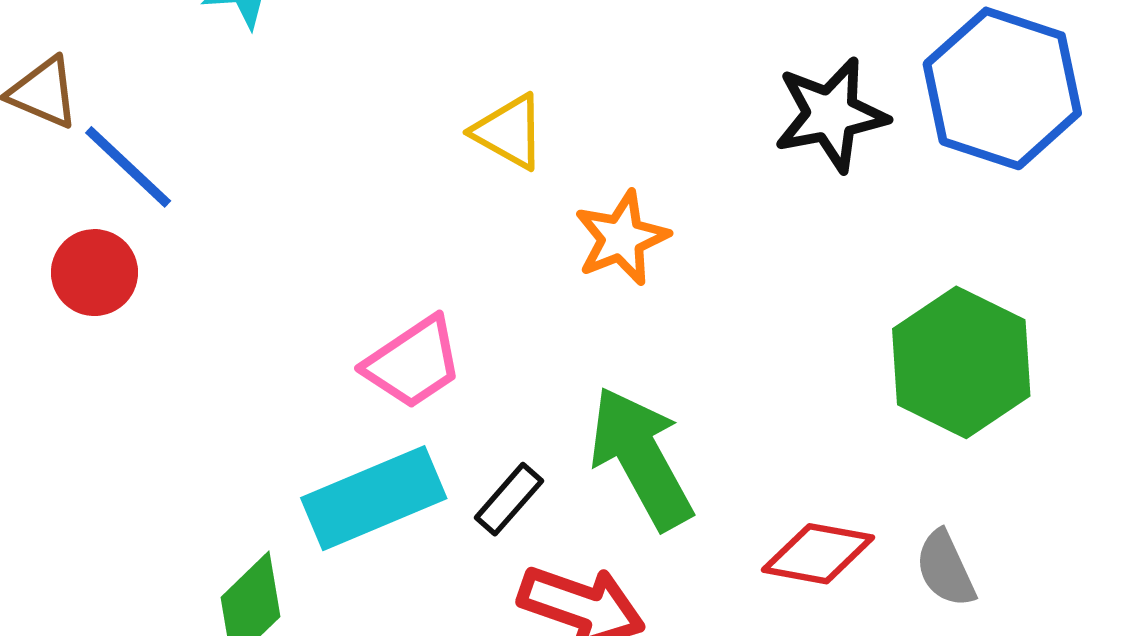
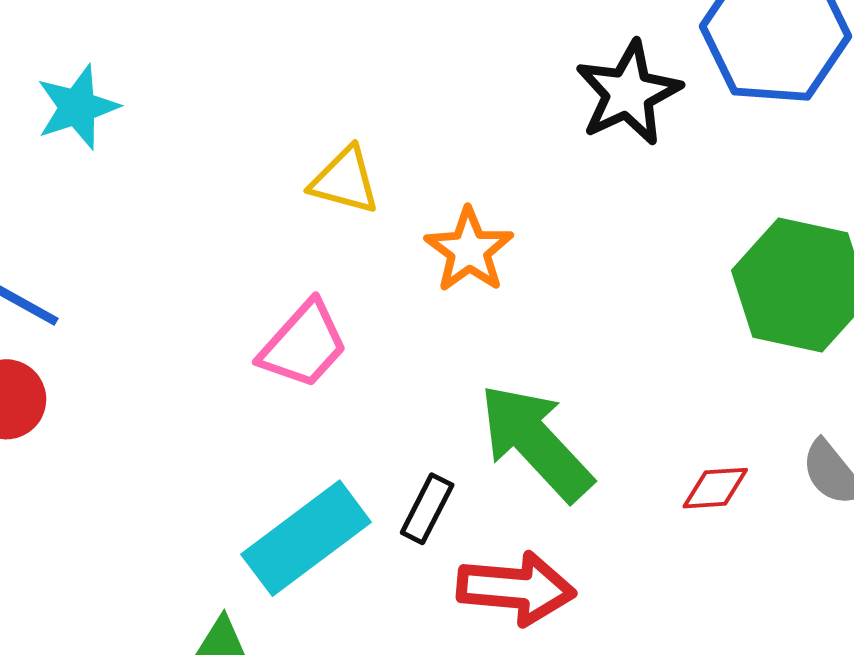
pink trapezoid: (413, 363) -> (304, 345), moved
red diamond: (818, 554) -> (715, 488), size x0.7

